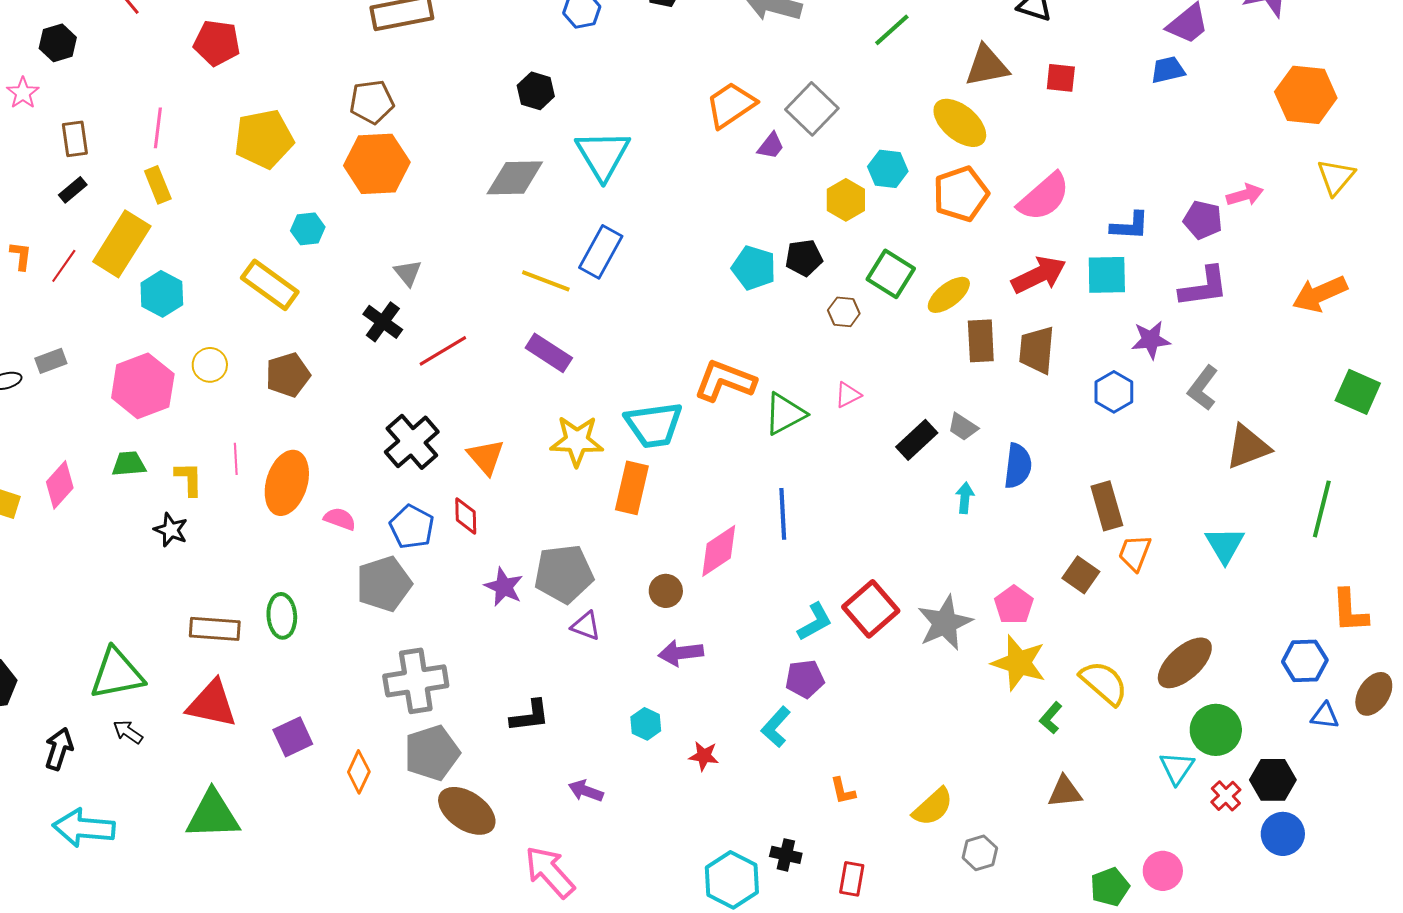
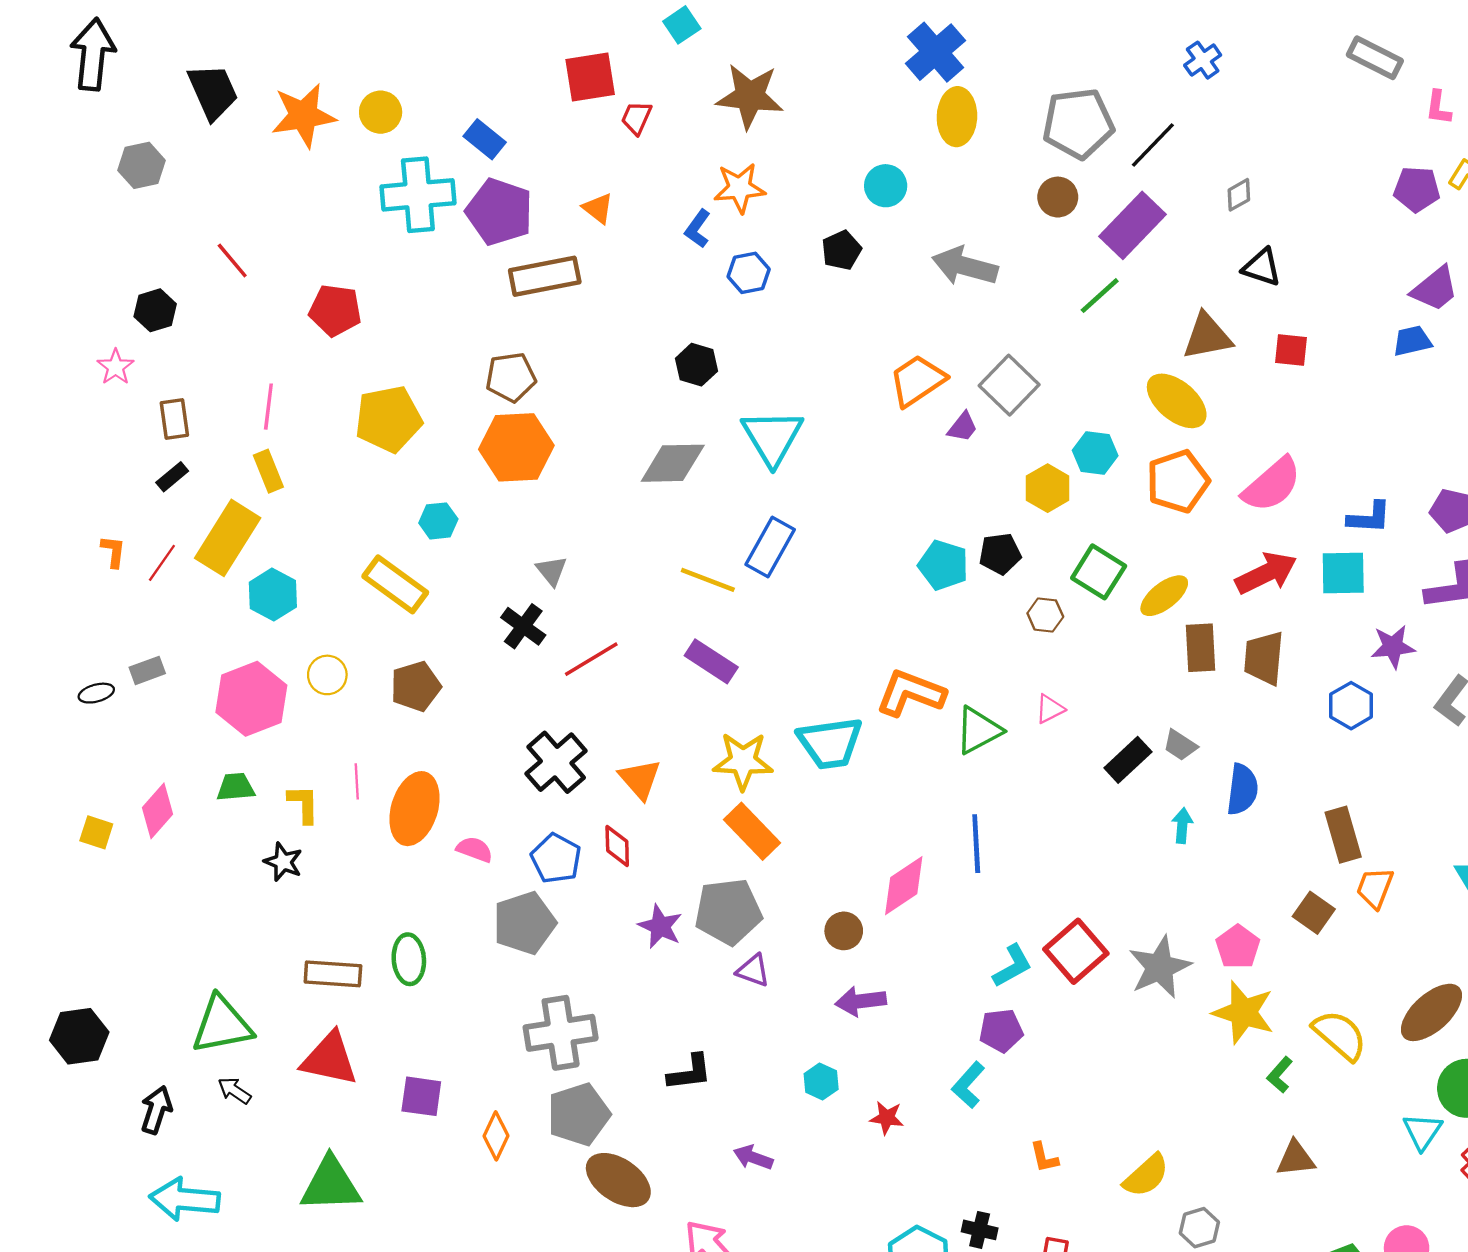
orange rectangle: (632, 488) -> (752, 831), moved, turned -57
purple square: (293, 737) -> (421, 1096), turned 33

